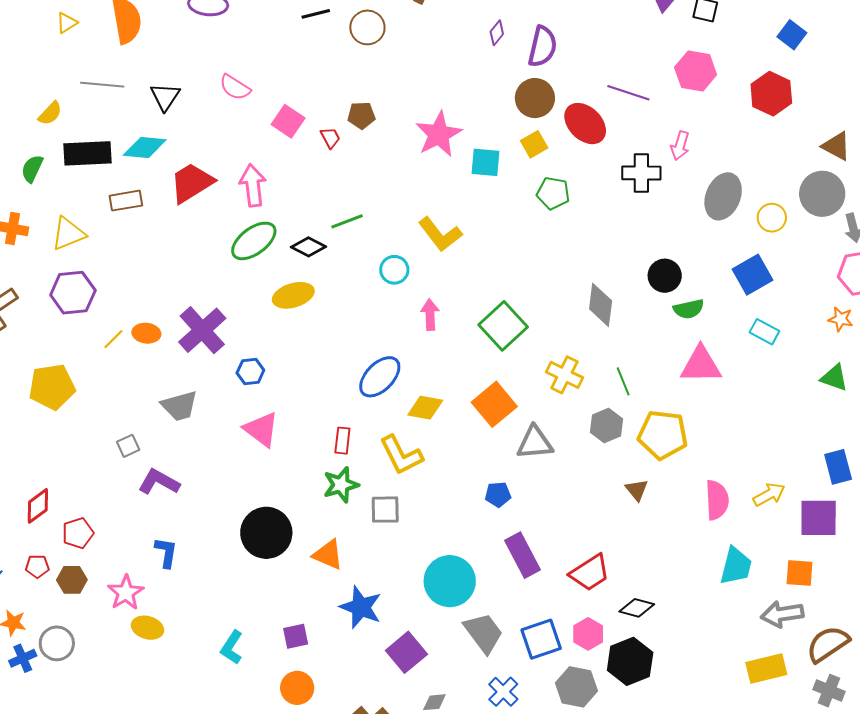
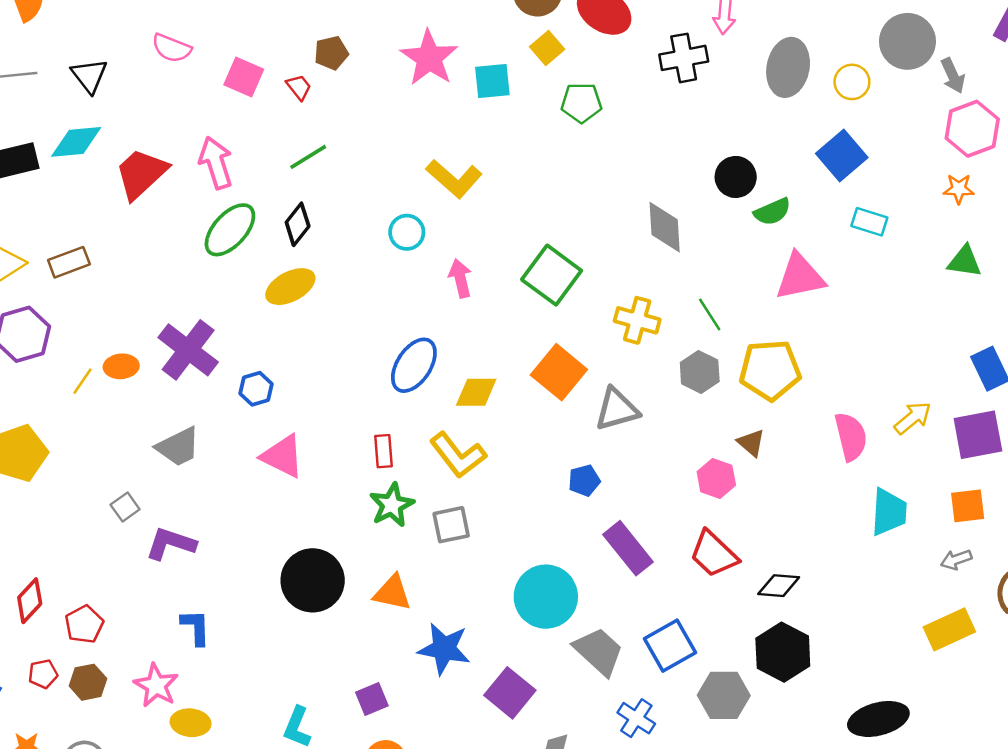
brown rectangle: (126, 201) -> (69, 262), moved
green line: (347, 221) -> (308, 157), moved
black diamond: (309, 247) -> (298, 224), turned -68
red trapezoid: (590, 573) -> (714, 554), turned 87
gray arrow: (782, 614) -> (956, 560), size x0.6
pink hexagon: (588, 634) -> (716, 478), moved

